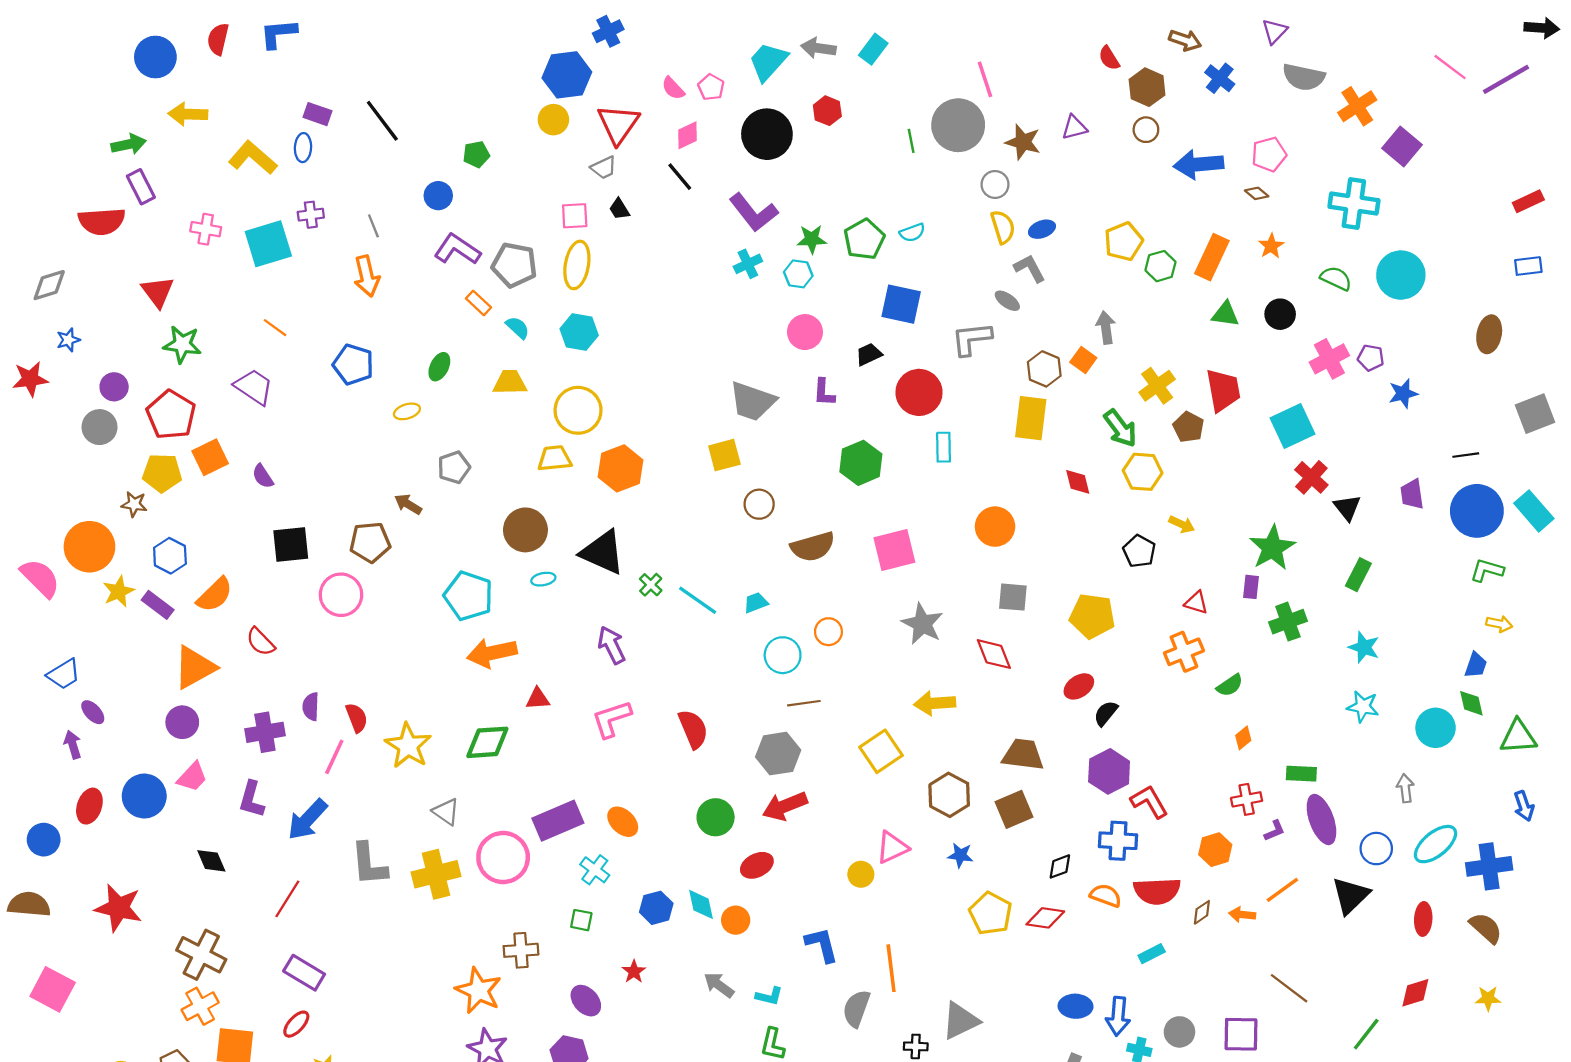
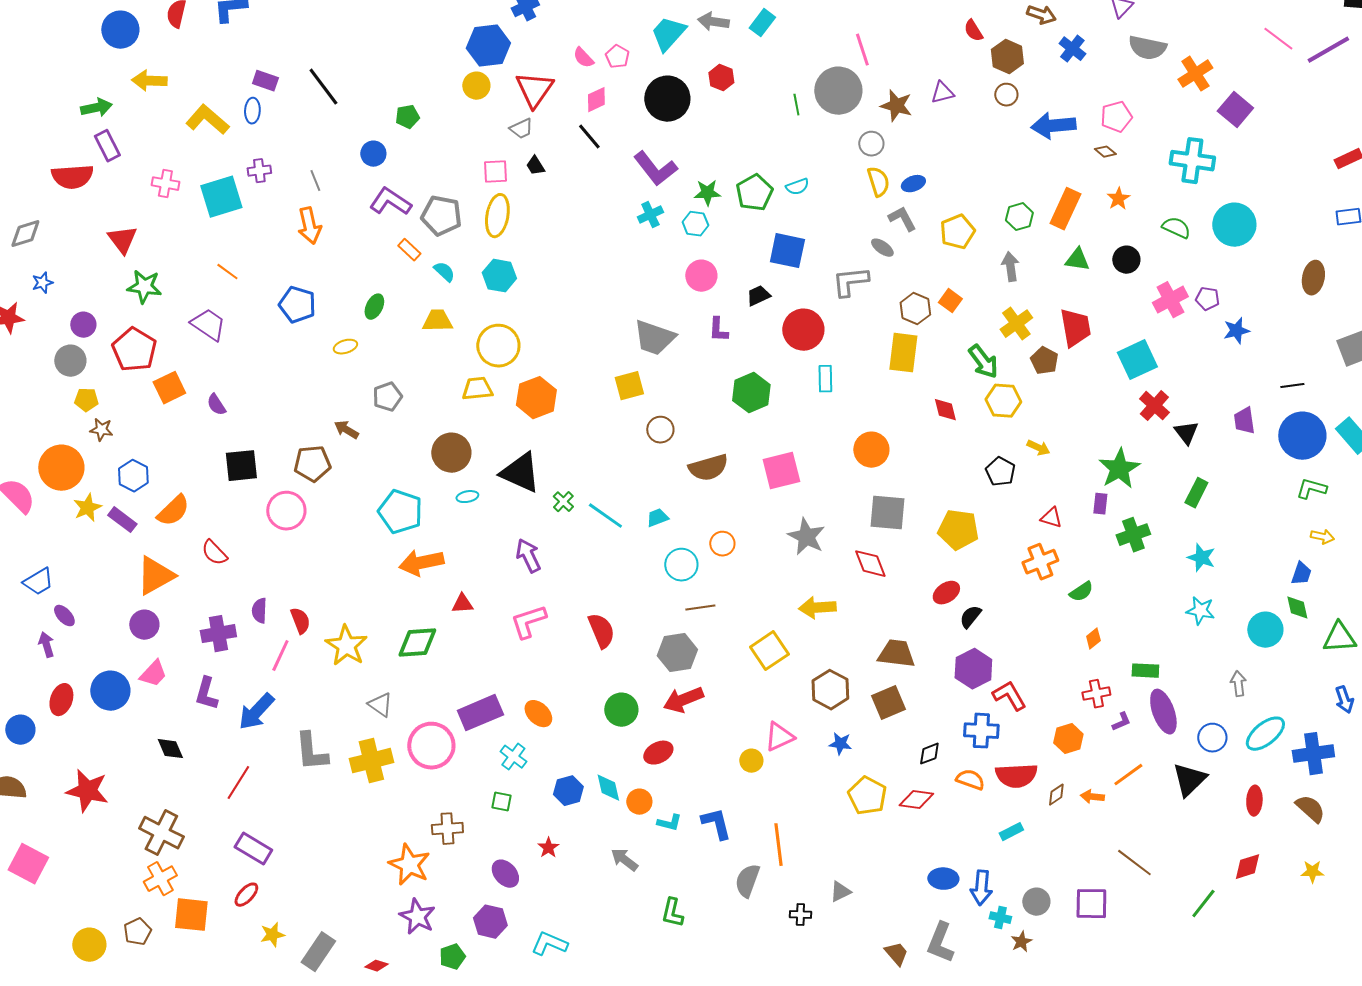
yellow pentagon: (1124, 241) -> (957, 232), moved
gray arrow: (1106, 328) -> (1010, 267), moved
yellow pentagon: (162, 473) -> (86, 400), moved, size x0.7
gray square: (1013, 597) -> (887, 513), size x1.4
cyan L-shape: (769, 996) -> (669, 823), moved
gray triangle: (960, 1021) -> (840, 892), size x0.6

